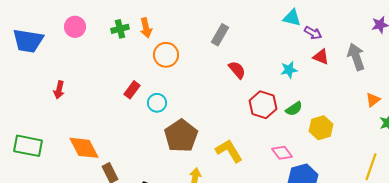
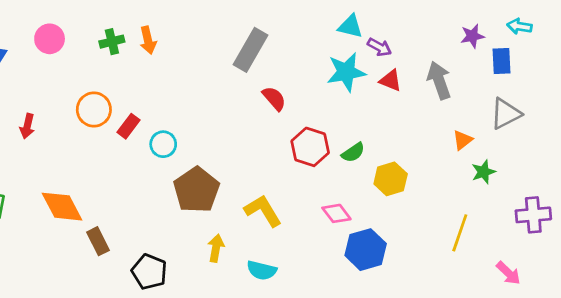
gray rectangle: (220, 35) -> (251, 50), size x1.4
orange circle: (166, 55) -> (94, 110), moved
cyan star: (289, 70) -> (346, 72), moved, size x1.6

